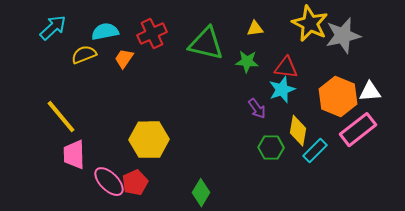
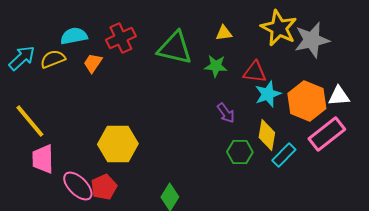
cyan arrow: (53, 28) -> (22, 58), moved
cyan star: (282, 90) -> (268, 94), moved

